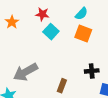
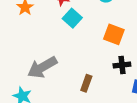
orange square: (83, 34) -> (114, 34), moved

